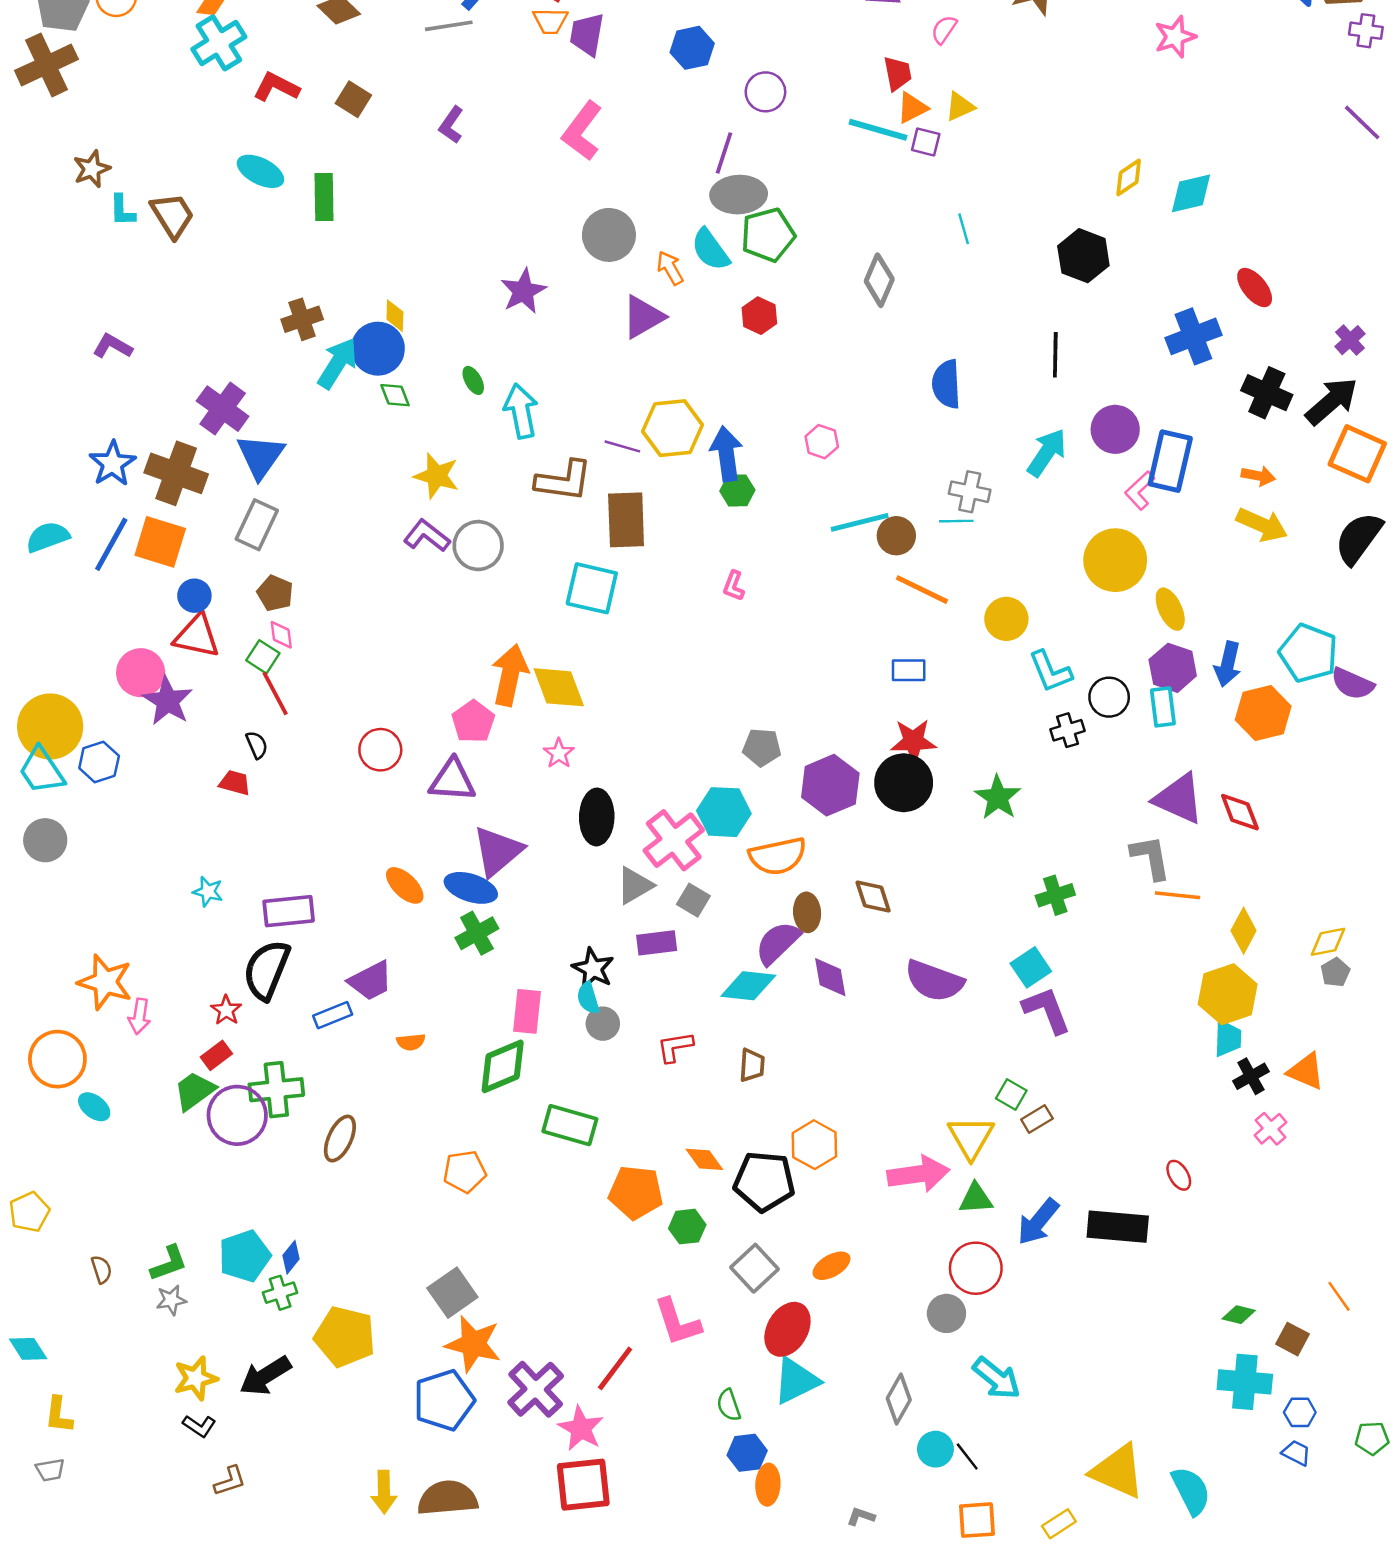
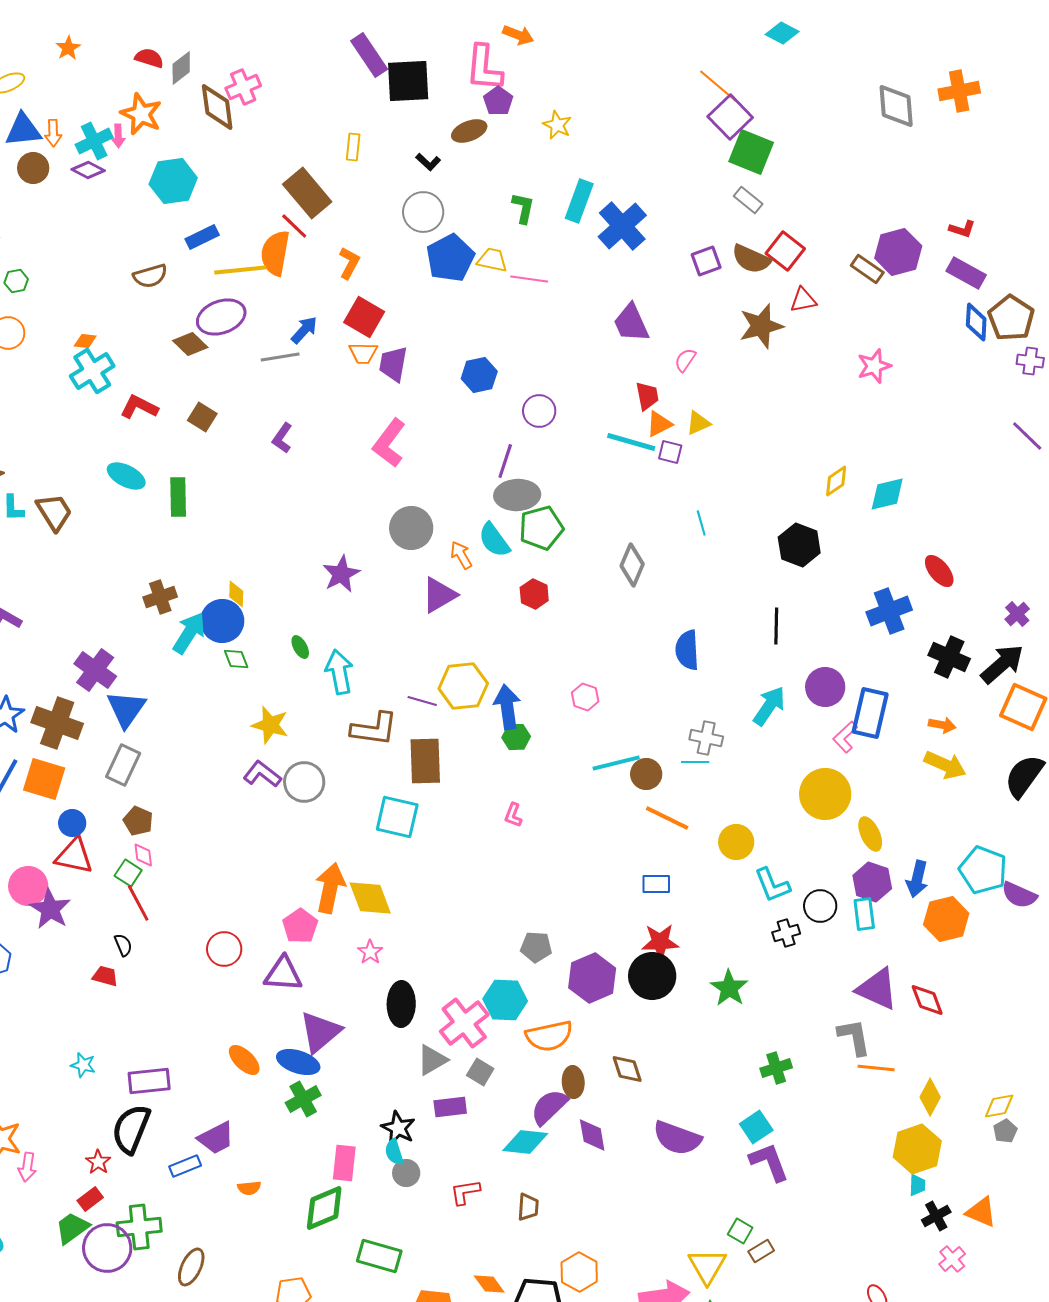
cyan trapezoid: (1228, 1038) -> (917, 1185), size x0.7

